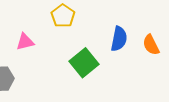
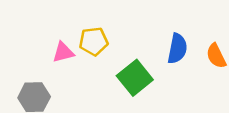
yellow pentagon: (63, 16) -> (94, 41), moved, turned 30

